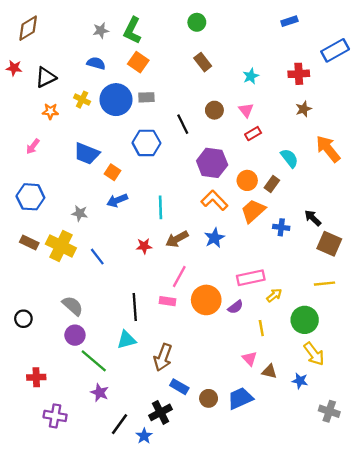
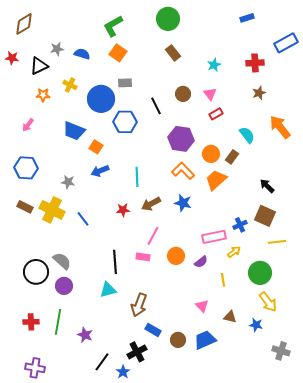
green circle: (197, 22) -> (168, 19), size x1.5
gray star: (101, 30) -> (57, 49), moved
green L-shape: (132, 30) -> (113, 26), turned 35
blue circle: (116, 100) -> (101, 99), moved
blue cross: (281, 227) -> (240, 225), moved, turned -32
blue star: (214, 238) -> (183, 203), turned -30
brown square: (329, 244) -> (265, 216), moved
orange circle: (206, 300) -> (176, 256), size x0.7
black circle: (23, 319) -> (36, 272), moved, size x1.6
pink triangle: (250, 359) -> (202, 306), moved
green line: (94, 361) -> (58, 322), moved, turned 60
purple cross: (55, 416) -> (35, 368), moved

